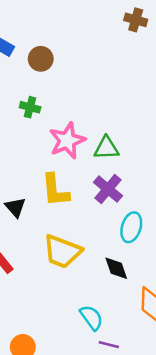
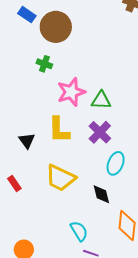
brown circle: (41, 59) -> (56, 27), size x1.6

